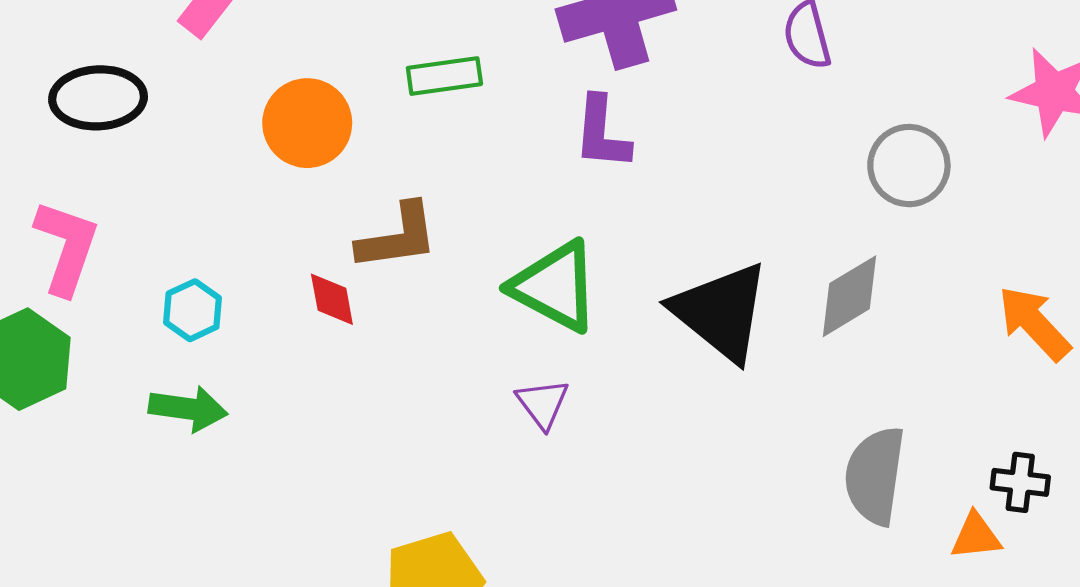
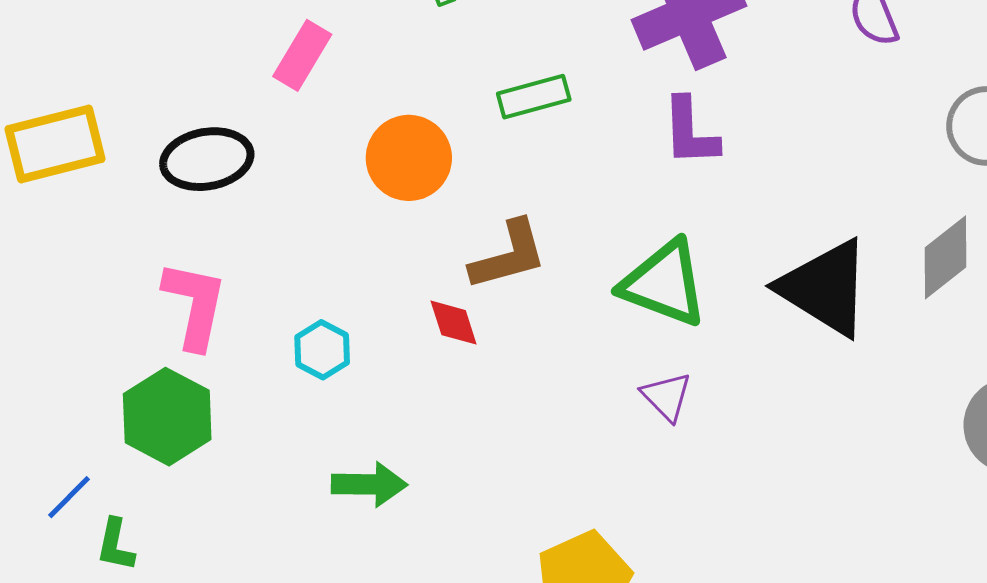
green arrow: (188, 409) -> (369, 484), moved

